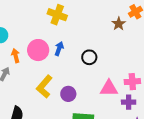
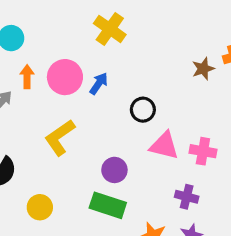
pink cross: (132, 82) -> (203, 151), moved
pink triangle: (109, 88) -> (164, 146), moved
purple circle: (68, 94) -> (114, 170), moved

